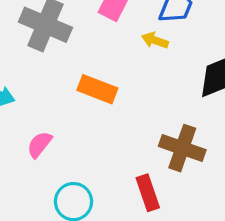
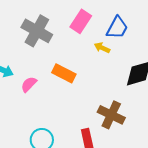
pink semicircle: (39, 144) -> (29, 84), moved

